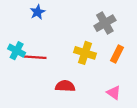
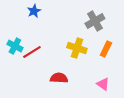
red line: (35, 57) -> (32, 52), turned -36

